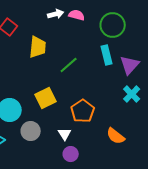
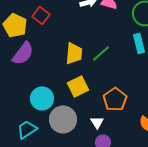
yellow trapezoid: (38, 47) -> (74, 53), moved
gray circle: (31, 131) -> (63, 119), size x1.4

